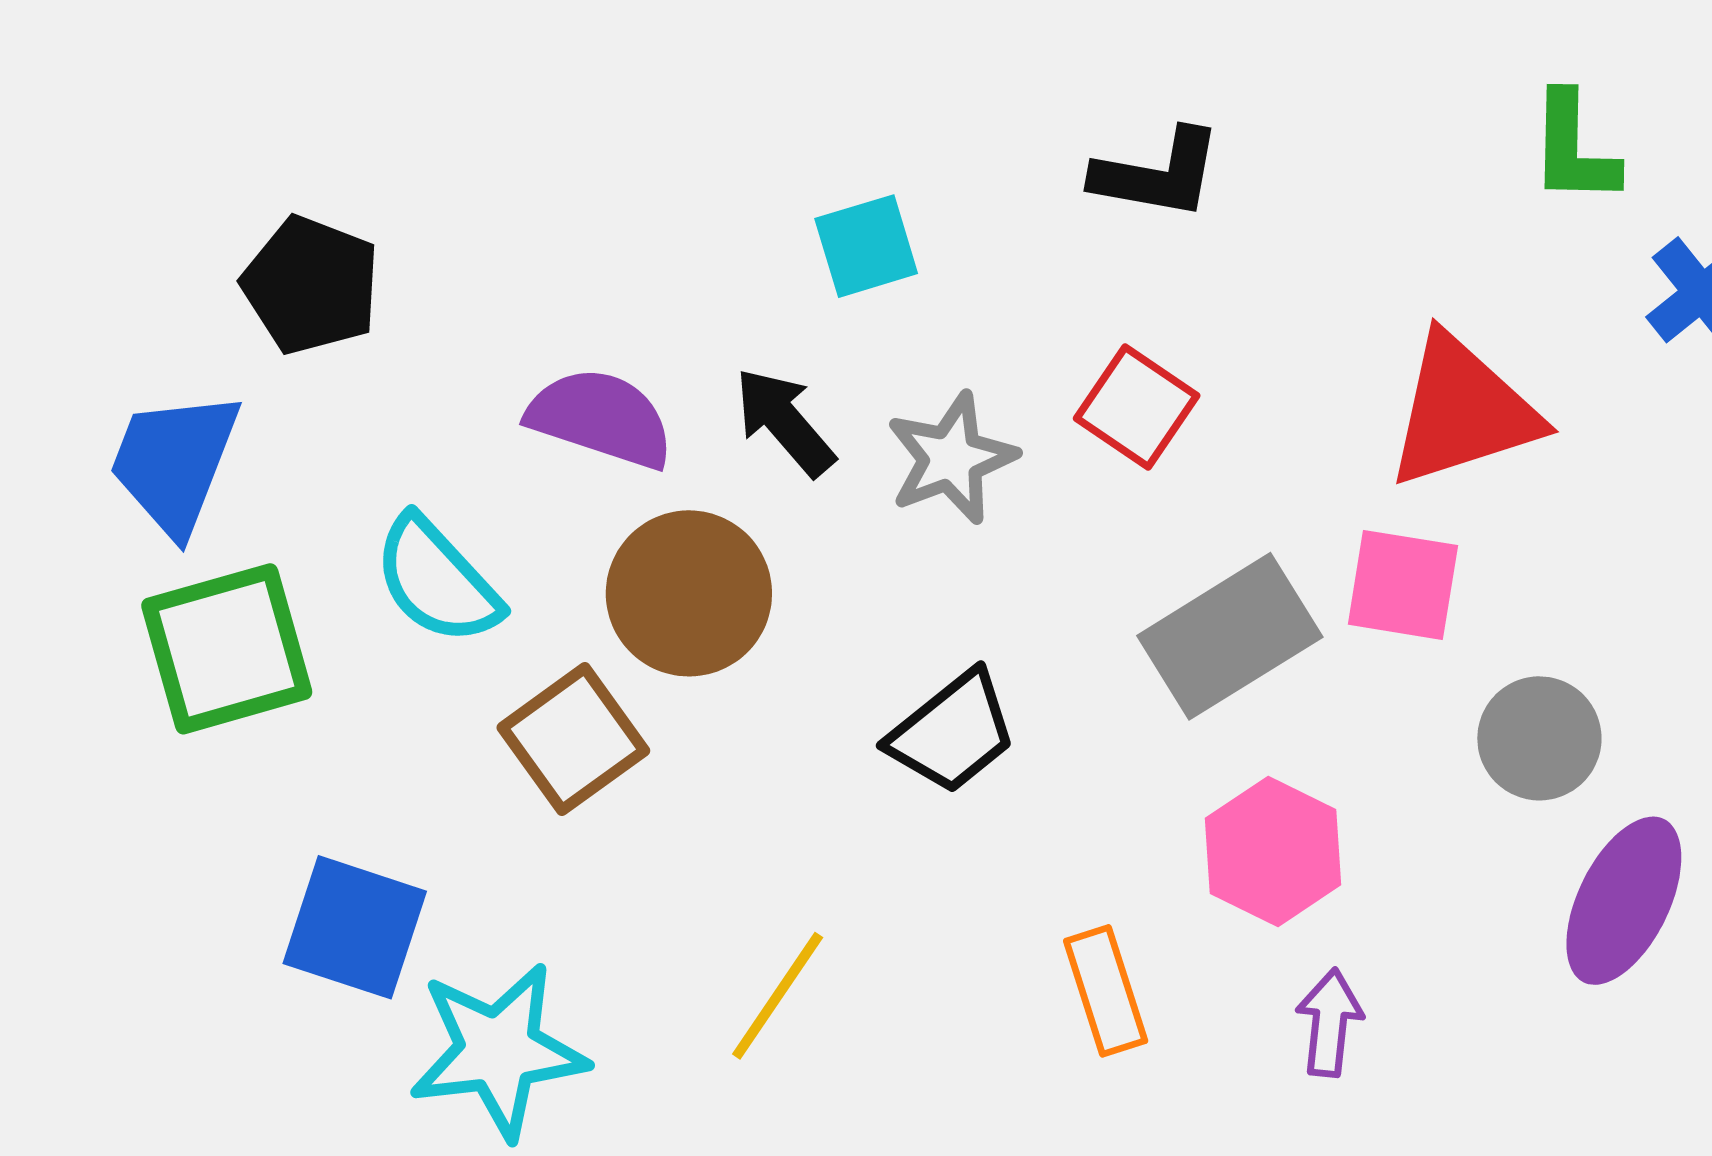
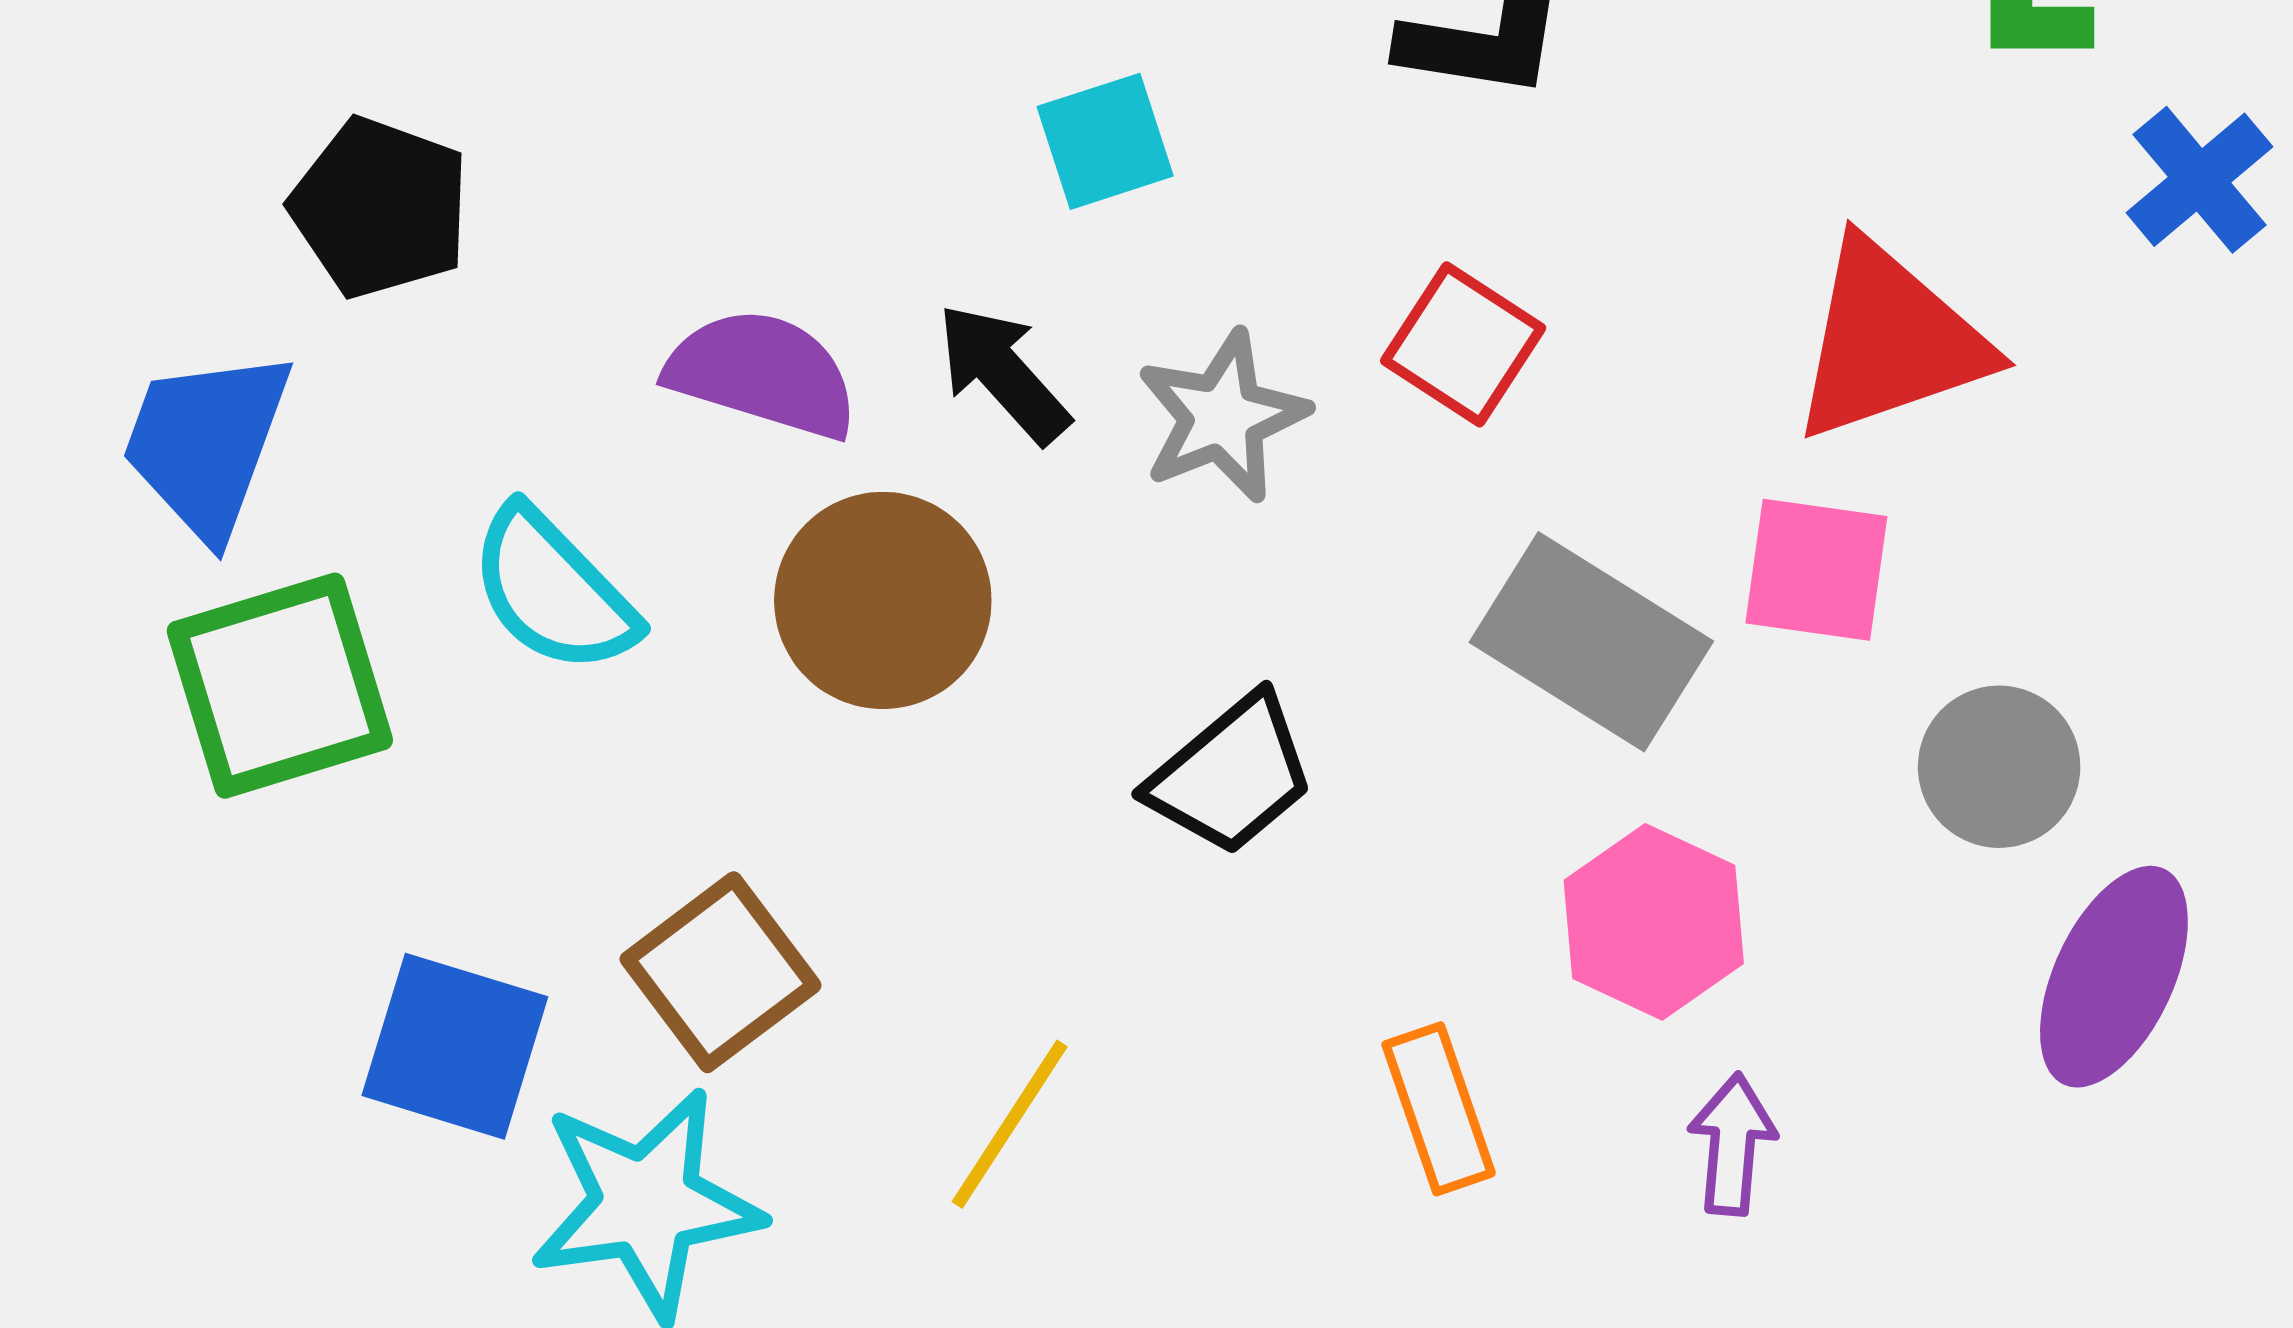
gray rectangle: (1230, 636) -> (1591, 642), turned 65
brown square: (573, 739) -> (721, 972), moved

